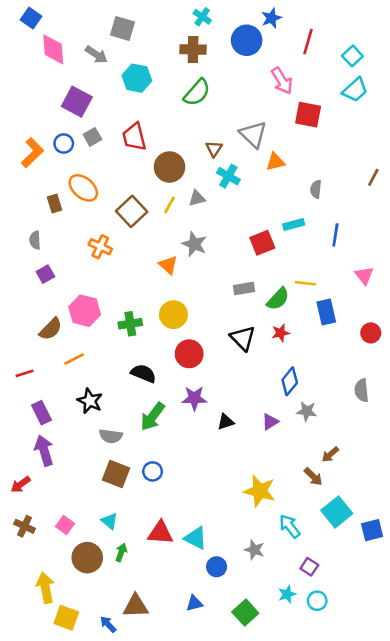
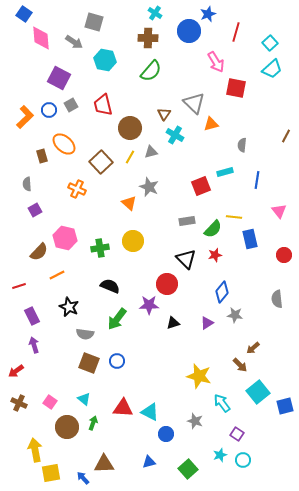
red circle: (189, 354) -> (167, 284), moved
purple arrow: (44, 450) -> (34, 345), size x0.7
yellow square: (66, 618) -> (51, 473), turned -30

